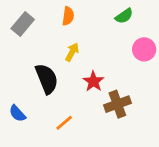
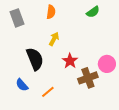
gray rectangle: (23, 24) -> (17, 18), turned -60
pink circle: (144, 49) -> (107, 64), moved
blue semicircle: (17, 113) -> (22, 85), moved

